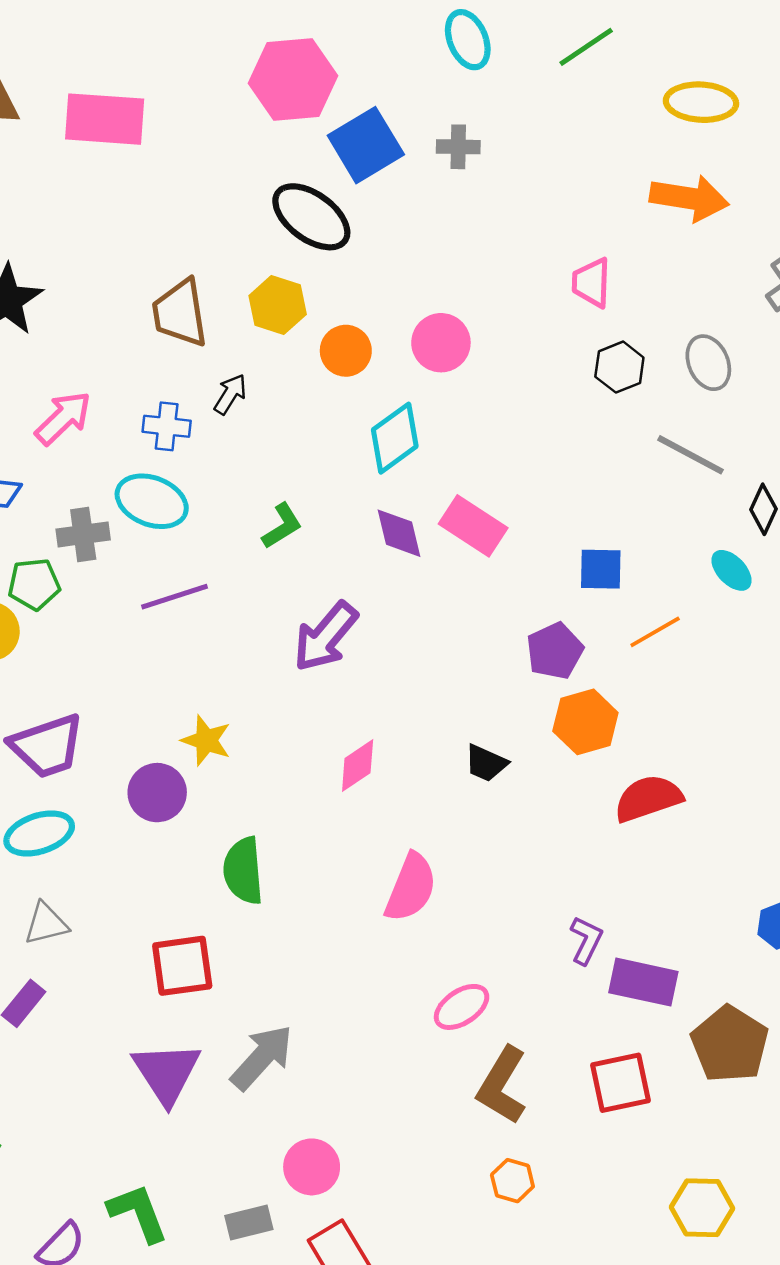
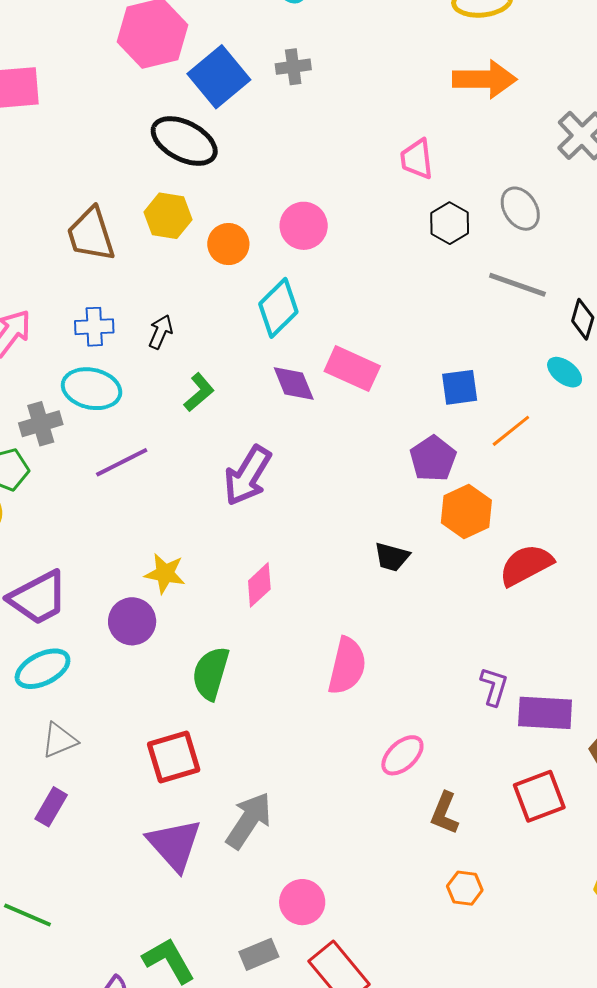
black arrow: (230, 394) -> (161, 332), moved
pink diamond: (358, 766) -> (259, 585), moved
green semicircle: (243, 871) -> (211, 673), turned 30
brown L-shape: (502, 1085) -> (445, 813), size x0.7

